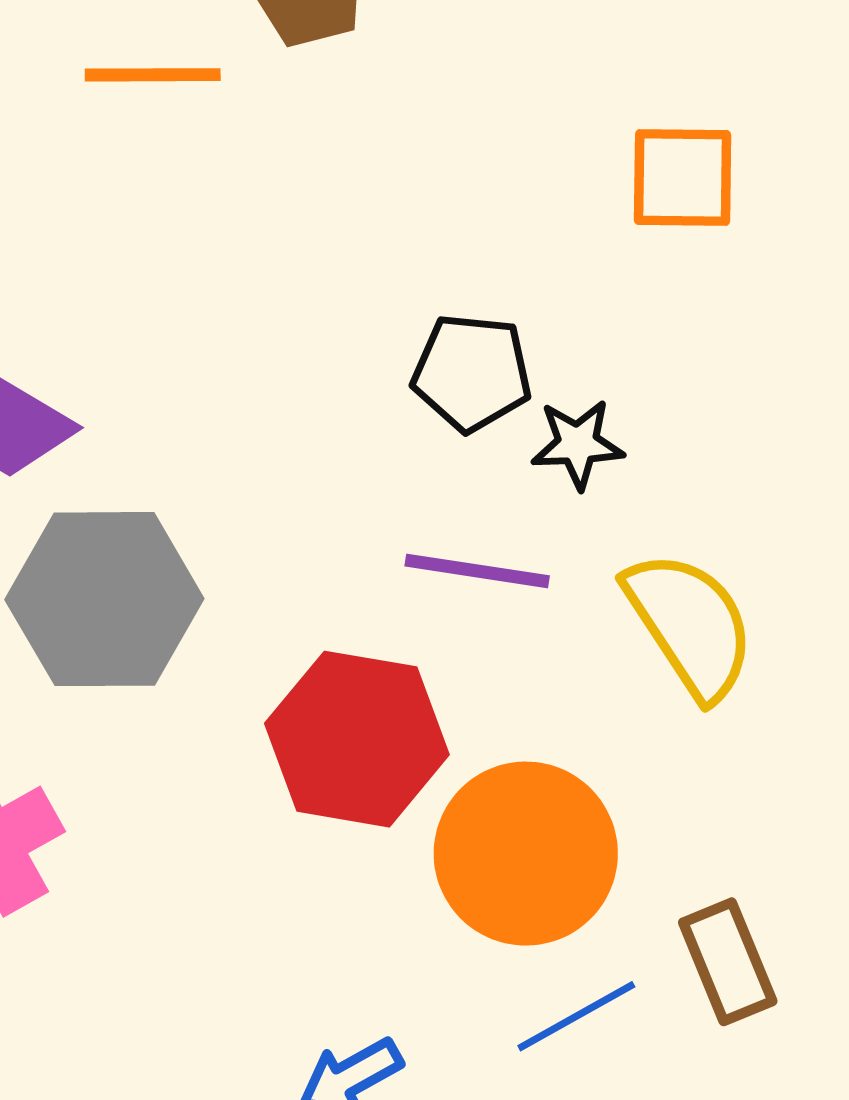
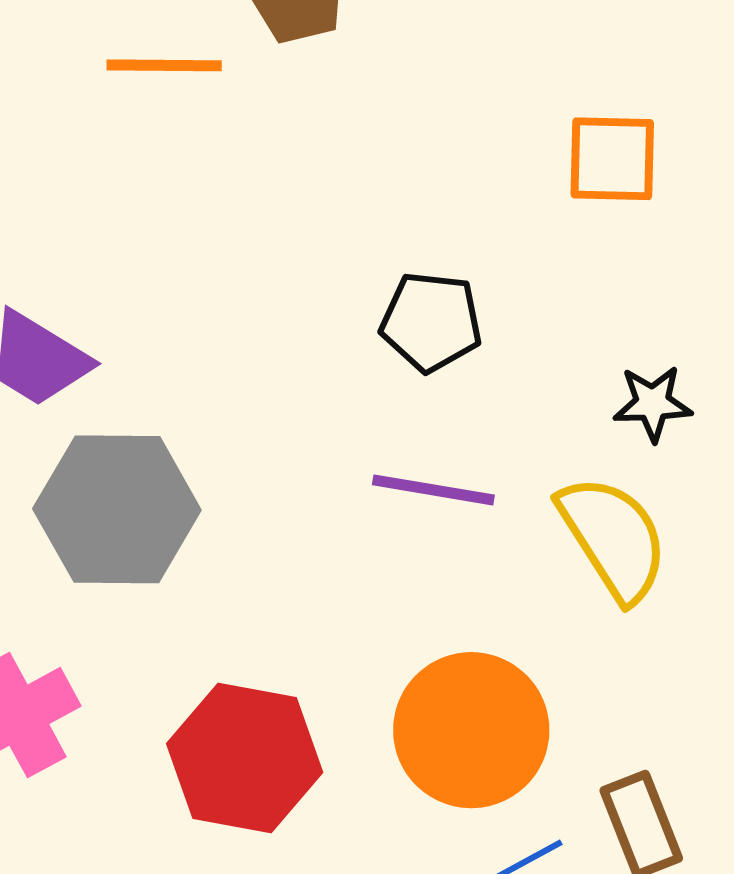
black star: (578, 444) -> (653, 403), moved
red hexagon: (357, 739) -> (245, 758), moved

